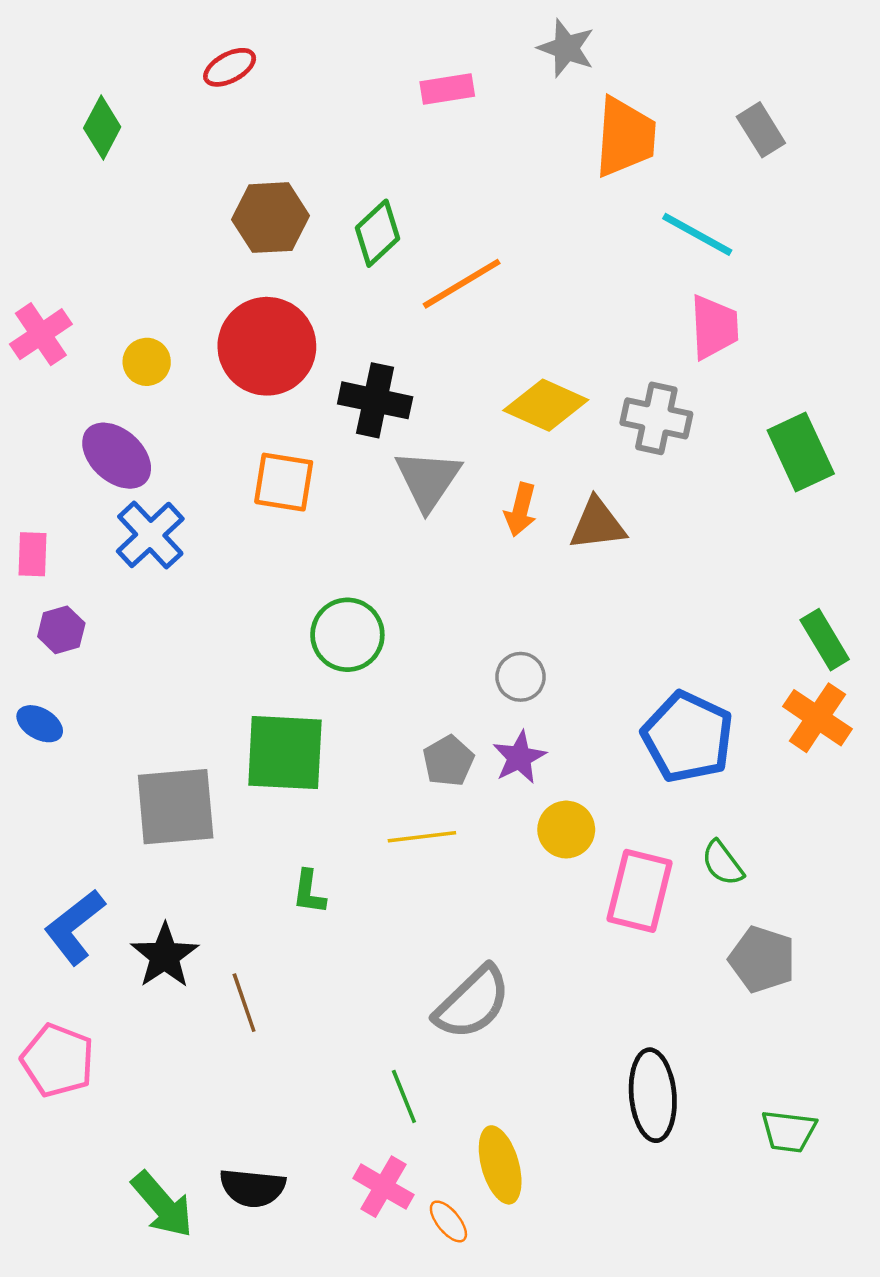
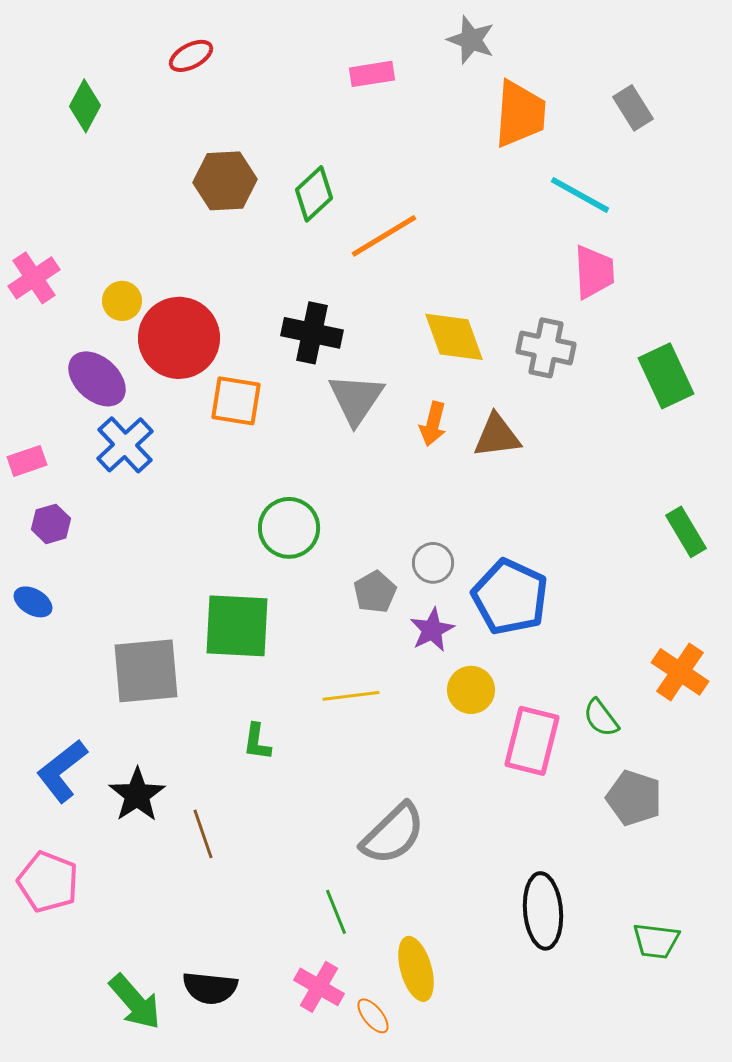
red circle: (267, 346) -> (179, 338), moved
yellow diamond: (546, 405) -> (454, 337), turned 46
pink rectangle: (32, 554) -> (27, 461), turned 69
orange cross: (817, 718) -> (680, 672), moved
blue pentagon: (688, 737) -> (510, 597), moved
gray pentagon: (448, 761) -> (375, 592), moved

